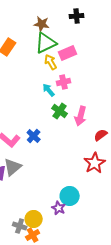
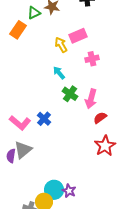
green triangle: (46, 43) -> (34, 13), moved, size x0.6
pink cross: (64, 82) -> (92, 59), moved
red semicircle: (101, 135) -> (100, 118), moved
cyan circle: (70, 196) -> (54, 190), moved

